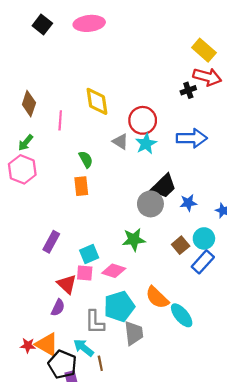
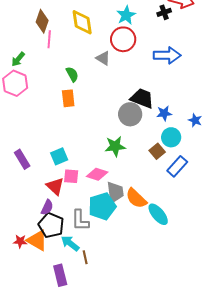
brown diamond: (29, 104) -> (42, 21), moved
cyan star: (146, 144) -> (126, 15), moved
black trapezoid: (164, 186) -> (142, 98), turned -115
cyan circle: (204, 238) -> (171, 137), moved
purple rectangle: (51, 242) -> (22, 159), moved, turned -60
cyan square: (89, 254) -> (59, 156), moved
gray trapezoid: (134, 333) -> (115, 192), moved
black pentagon: (62, 364) -> (51, 225), moved

